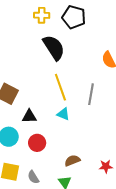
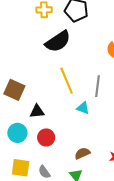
black semicircle: (54, 48) -> (58, 41), turned 92
cyan triangle: (63, 114) -> (83, 108), moved

